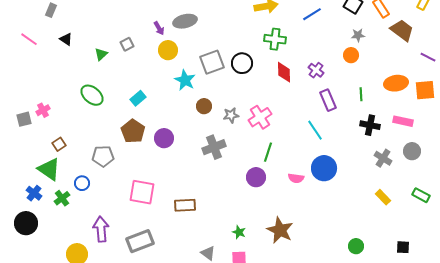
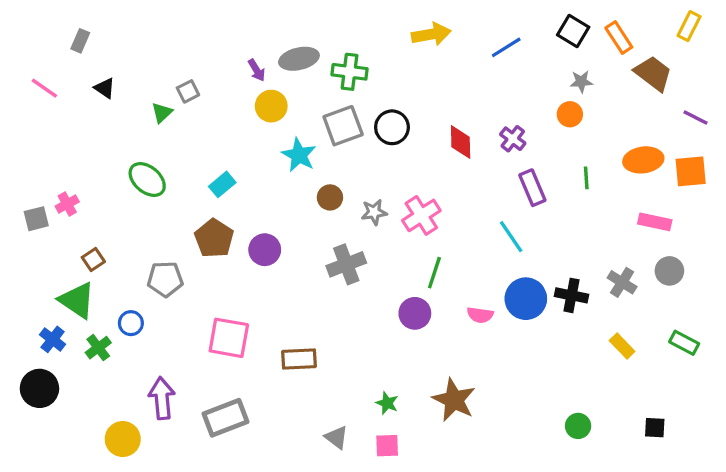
green cross: (275, 39) -> (350, 72), moved
gray square: (127, 44) -> (188, 91), moved
black cross: (370, 125) -> (572, 295), moved

